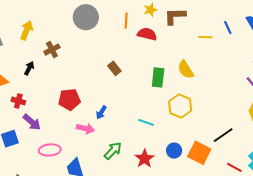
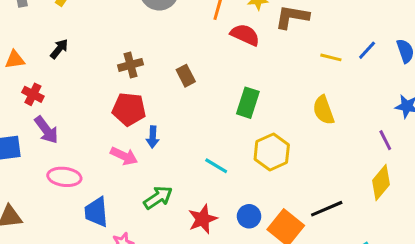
blue line: (228, 28) -> (367, 50), turned 56
brown cross: (52, 50) -> (131, 65), moved
yellow semicircle: (186, 70) -> (324, 110), moved
red pentagon: (69, 100) -> (129, 109), moved
blue arrow: (101, 112) -> (153, 137), turned -40

